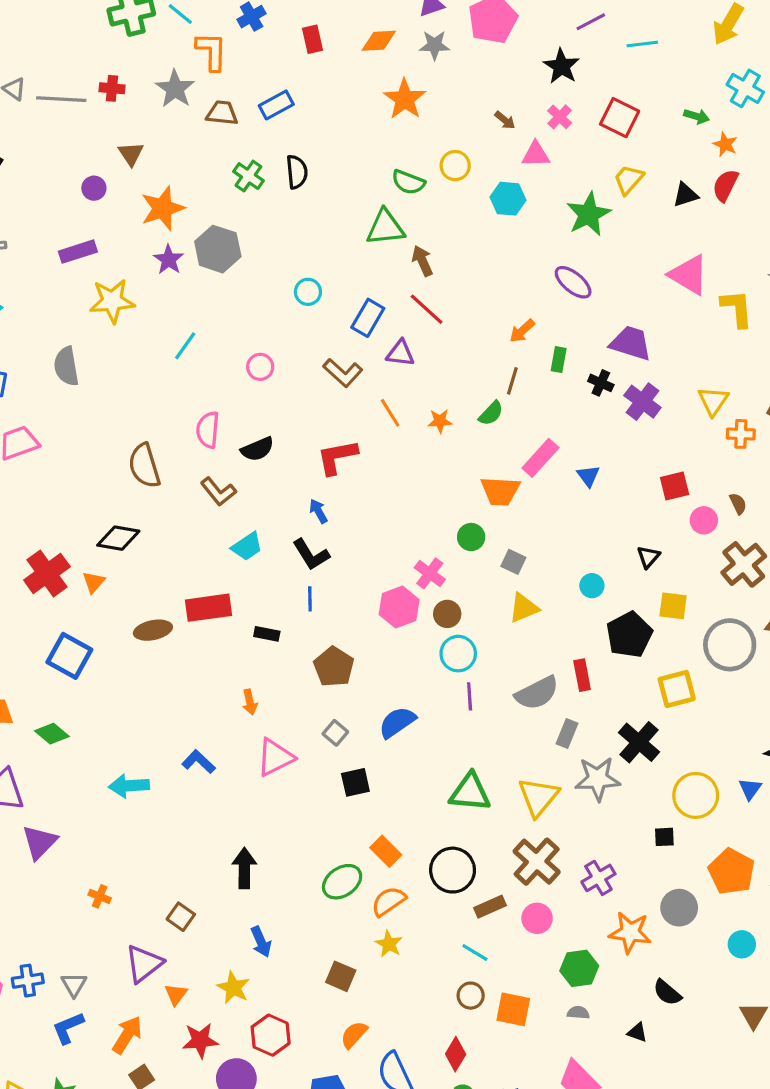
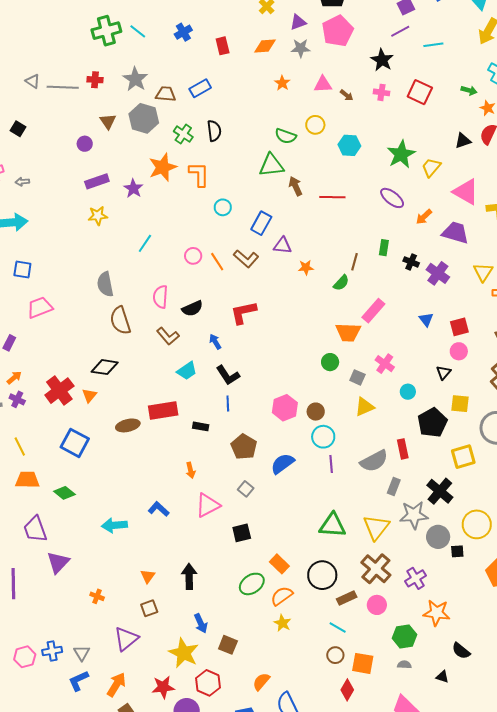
orange L-shape: (212, 51) -> (199, 174), moved
orange star: (405, 99) -> (282, 83), size x0.6
pink cross: (560, 117) -> (381, 92), turned -35
pink triangle: (536, 154) -> (323, 84), moved
yellow trapezoid: (629, 180) -> (431, 167), moved
orange star: (163, 208) -> (163, 167), moved
gray hexagon: (218, 249) -> (144, 118), moved
purple rectangle: (78, 252) -> (97, 181), moved
yellow star: (112, 301) -> (98, 216), size x0.7
red line: (427, 309) -> (332, 197), moved, turned -40
orange arrow: (522, 331) -> (424, 217), moved
purple trapezoid: (631, 343) -> (455, 233), moved
gray semicircle: (66, 366) -> (105, 284), moved
orange line: (390, 413) -> (217, 262), moved
orange star: (440, 421) -> (306, 268), moved
blue triangle: (588, 476) -> (426, 319), moved
blue arrow: (318, 511) -> (215, 342), moved
pink circle: (704, 520) -> (459, 351), moved
pink cross: (430, 573) -> (385, 364), moved
blue semicircle: (397, 722) -> (283, 464), moved
black square: (355, 782) -> (242, 533), moved
gray circle: (679, 908) -> (438, 537), moved
brown square: (181, 917) -> (149, 608), turned 36
brown square: (341, 976) -> (228, 645), moved
yellow star: (233, 988) -> (184, 653), size x1.4
orange triangle: (176, 994) -> (148, 576), moved
red diamond: (456, 1054) -> (347, 690), moved

